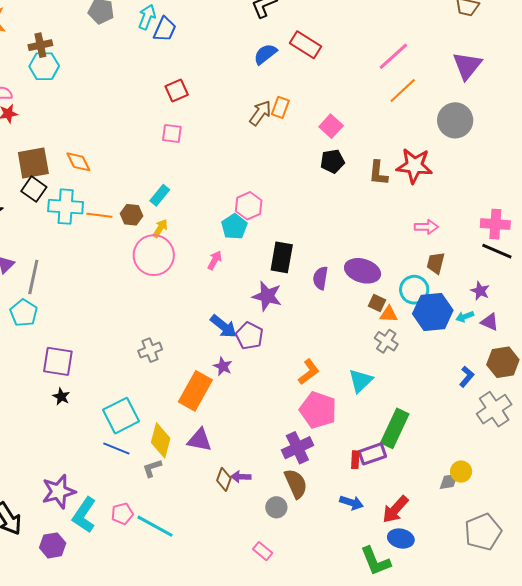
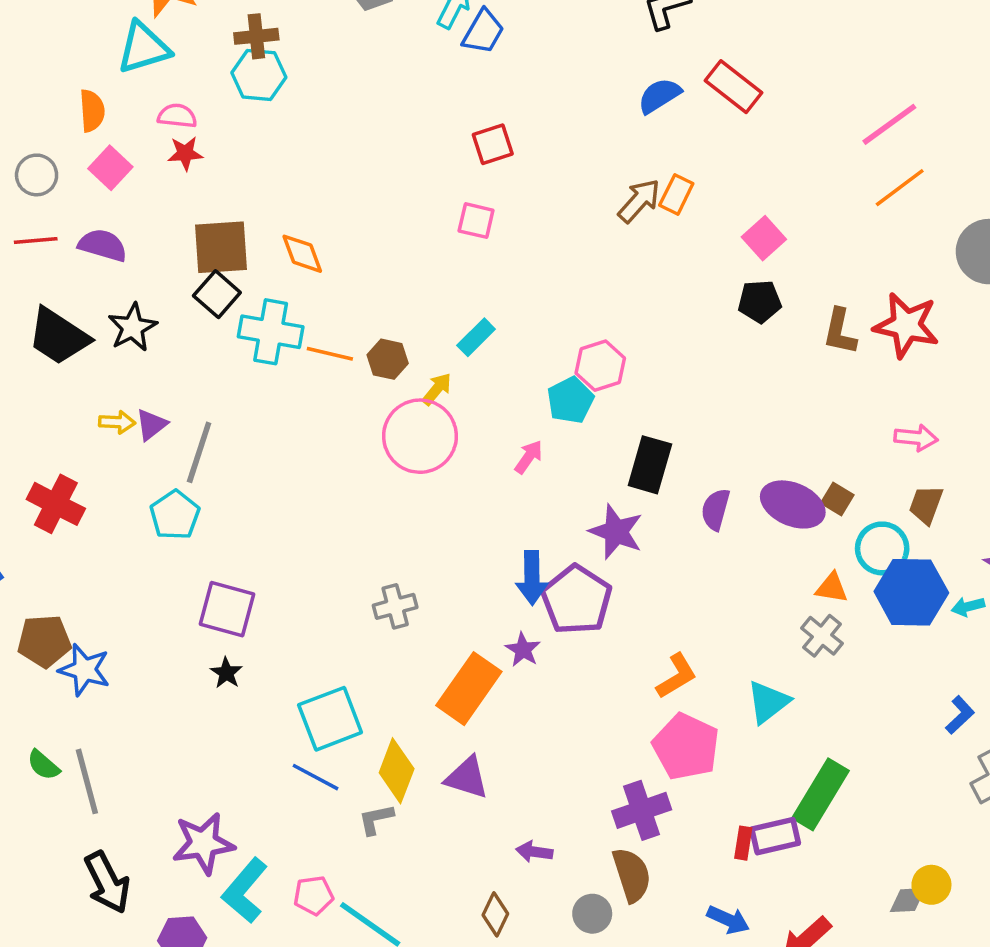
cyan rectangle: (160, 195) -> (476, 337), moved
brown square: (377, 303) -> (837, 499), moved
blue arrow: (224, 326) -> (532, 578), turned 44
purple pentagon: (249, 336) -> (577, 600), size x1.4
brown diamond: (224, 479) -> (495, 914), moved

